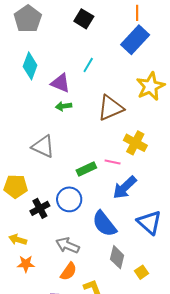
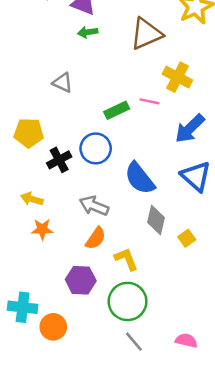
gray triangle: (43, 146) -> (63, 83), size x0.7
blue arrow: (125, 187) -> (190, 129), moved

